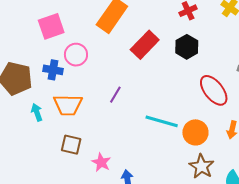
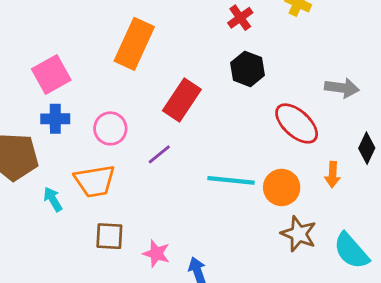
red rectangle: (145, 45) -> (182, 100), moved
pink circle: (76, 55) -> (110, 128), moved
blue cross: (53, 70) -> (55, 119), moved
purple line: (115, 95) -> (159, 154), turned 30

